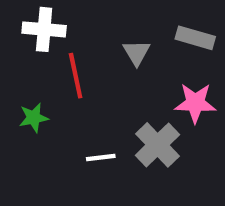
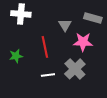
red line: (76, 76) -> (45, 47), moved
pink star: (195, 103) -> (83, 42), moved

